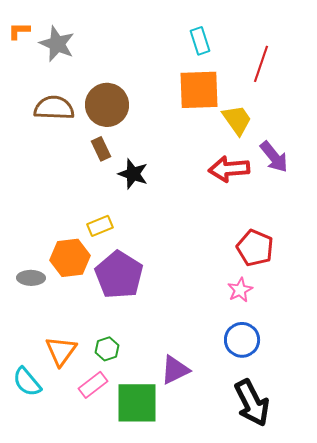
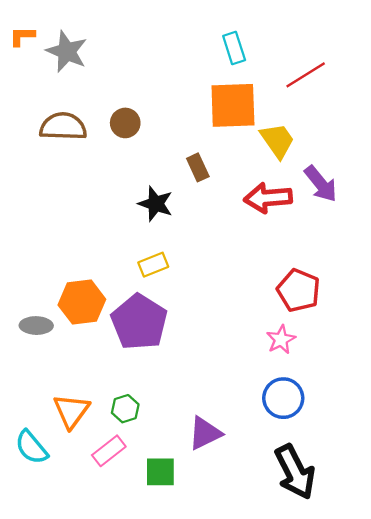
red line: (261, 64) -> (306, 75), turned 39
brown circle: (107, 105) -> (125, 123), size x0.6
brown rectangle: (101, 149) -> (198, 167), moved
yellow rectangle: (100, 226) -> (153, 265), moved
green square: (137, 403) -> (160, 472), size x0.6

